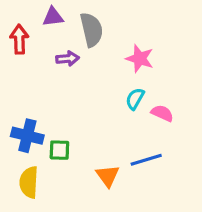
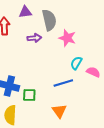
pink star: (140, 59) -> (67, 38), moved
blue line: (146, 160) -> (63, 83), moved

